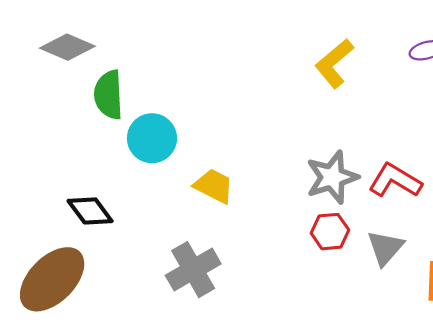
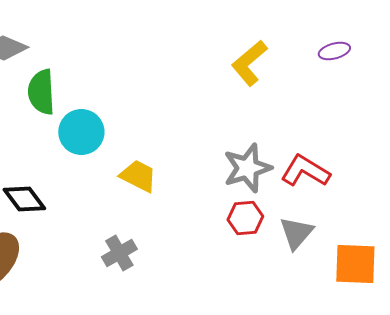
gray cross: (193, 270) -> (119, 253), size x0.7

